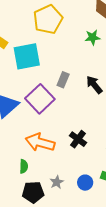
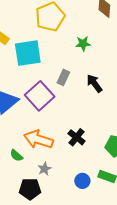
green star: (93, 37) -> (83, 44), moved
green semicircle: (24, 166) -> (16, 155), moved, turned 128
gray star: (57, 182) -> (44, 169), moved

